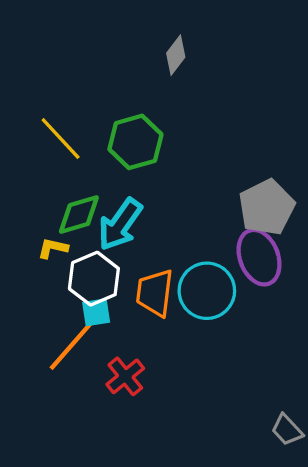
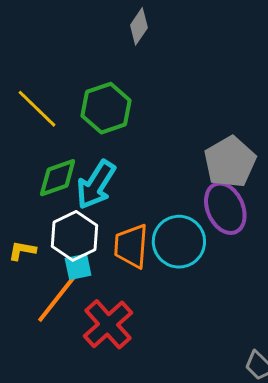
yellow L-shape: (53, 248) -> (22, 251), moved
red cross: (125, 376) -> (108, 324), size x1.4

